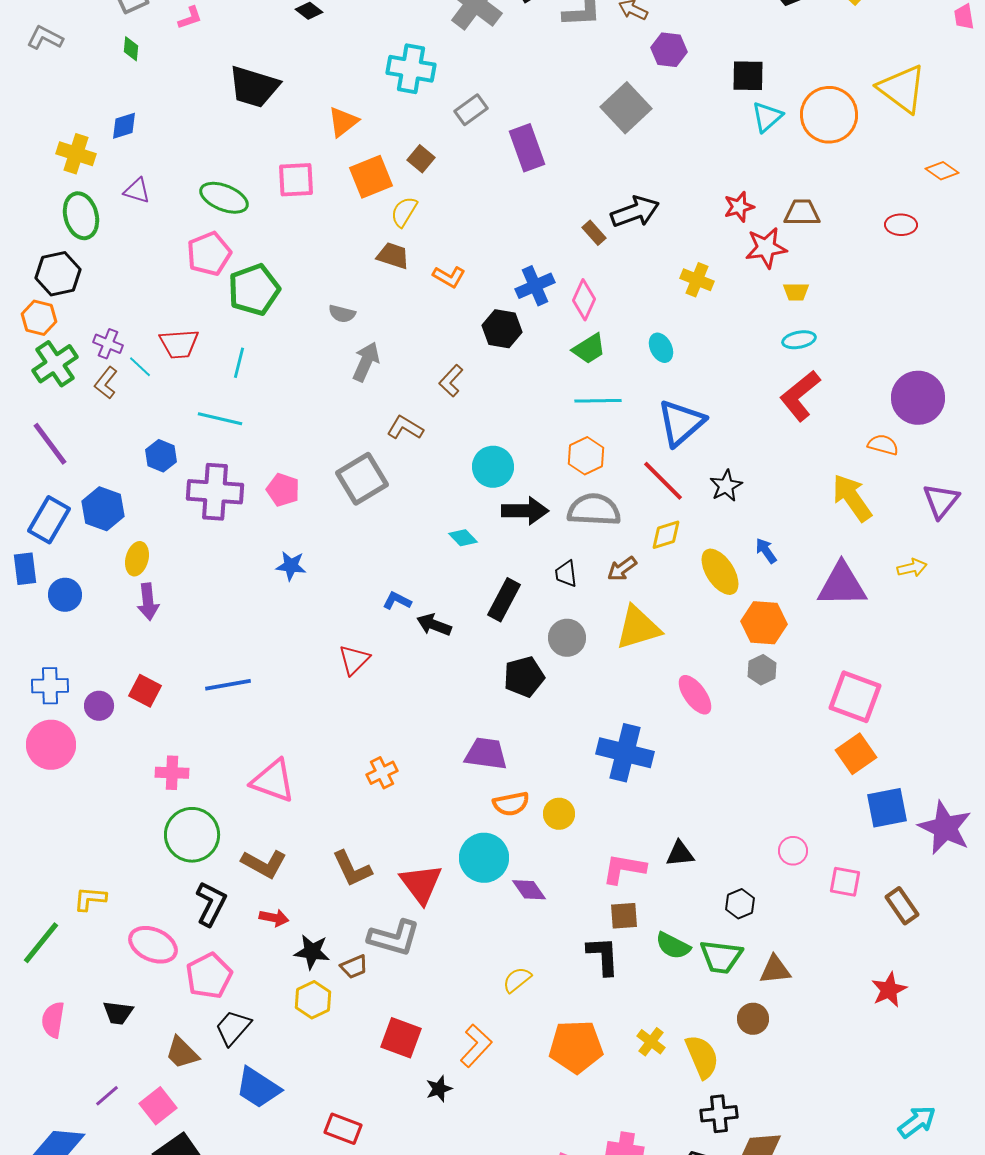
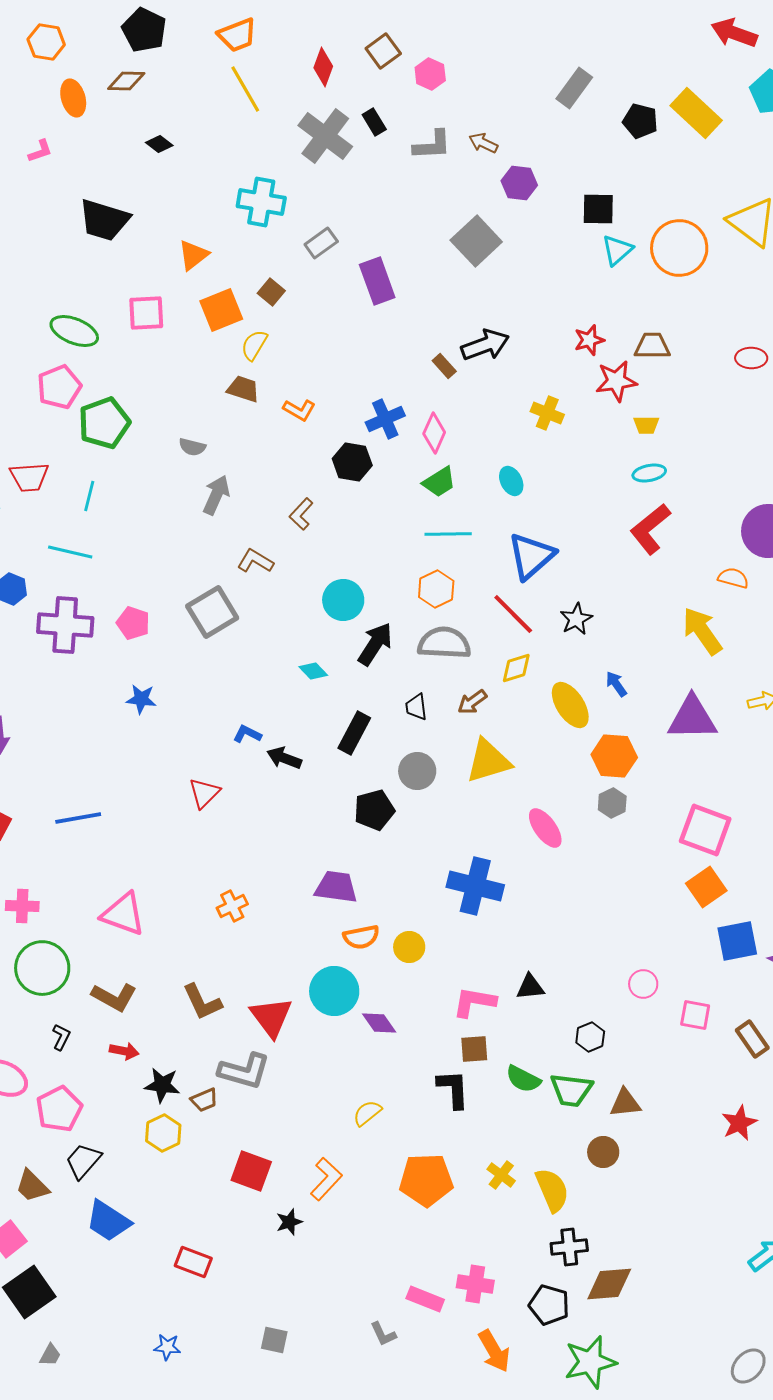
black arrow: (525, 511) -> (375, 644), turned -57
black L-shape: (211, 904) -> (61, 1037), size x0.6

